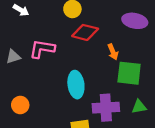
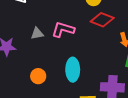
cyan ellipse: (76, 85) -> (73, 70), moved

